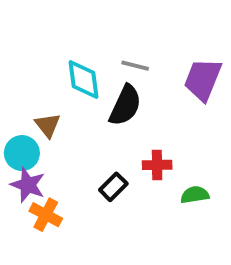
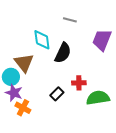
gray line: (135, 66) -> (70, 20), moved
brown triangle: (48, 125) -> (24, 63), size x1.5
green semicircle: (195, 195) -> (98, 98), size x1.6

